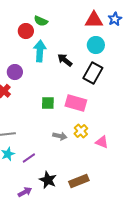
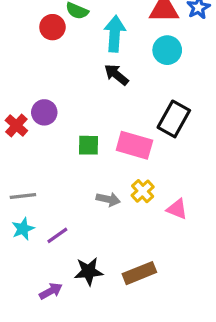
cyan arrow: (40, 51) -> (115, 34), moved
purple circle: (15, 72) -> (44, 112), moved
black rectangle: (93, 73) -> (174, 119), moved
black star: (48, 180) -> (89, 271), turned -30

